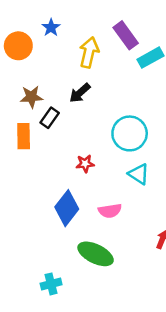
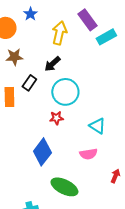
brown star: (31, 97) -> (14, 57), moved
cyan circle: (130, 133) -> (65, 92), moved
pink semicircle: (110, 211) -> (88, 154), moved

